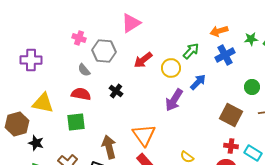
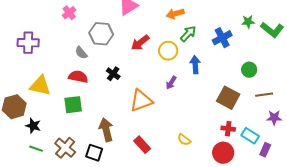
orange arrow: (219, 31) -> (175, 14), moved
pink cross: (79, 38) -> (69, 13), moved, turned 32
blue arrow: (198, 82) -> (195, 65), turned -48
purple arrow: (174, 100) -> (171, 83), size x0.6
orange triangle: (144, 135) -> (141, 101), moved, turned 45

